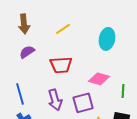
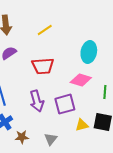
cyan ellipse: (107, 39) -> (89, 52), moved

